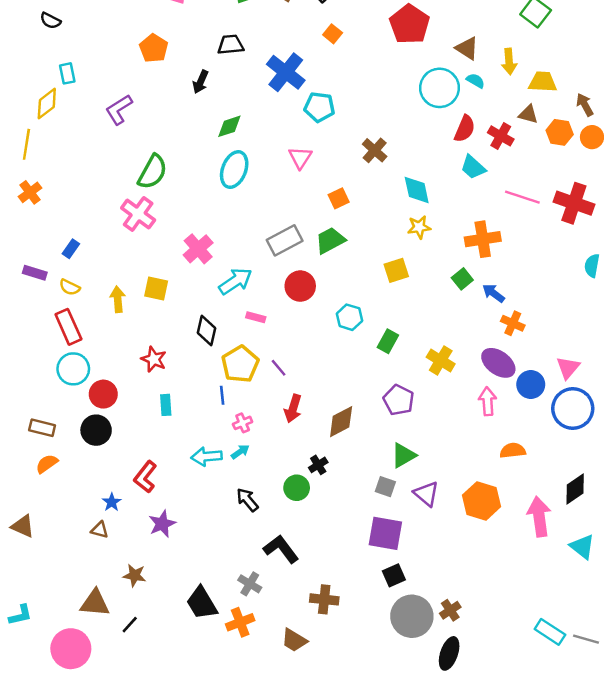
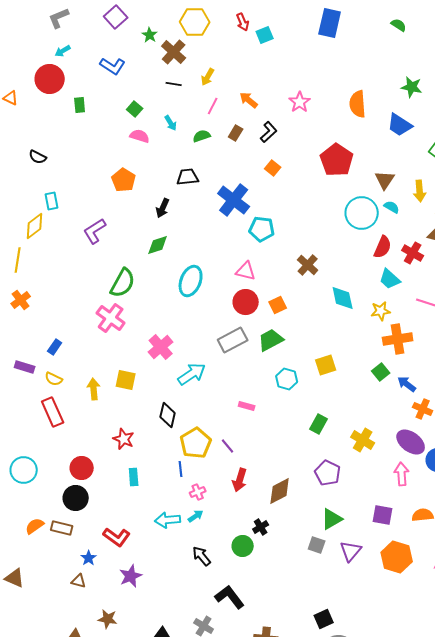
brown triangle: (467, 48) -> (385, 180), turned 30
green diamond: (229, 126) -> (158, 245), moved
pink triangle: (300, 158) -> (246, 271), turned -50
yellow star: (419, 227) -> (381, 311), moved
red circle: (300, 286) -> (246, 302), moved
pink rectangle: (256, 317) -> (247, 406), moved
cyan hexagon: (349, 317) -> (287, 379), moved
cyan circle: (73, 369) -> (24, 470), moved
brown rectangle: (42, 428) -> (62, 528), moved
red L-shape: (145, 477) -> (117, 537), turned -92
purple triangle: (426, 494) -> (351, 551), turned 30
purple square: (385, 533) -> (383, 515), moved, size x0.7

